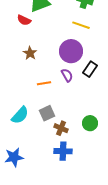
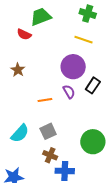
brown star: (30, 53) -> (18, 70), moved
green circle: (90, 123) -> (93, 142), size x1.5
brown cross: (61, 128) -> (50, 155), moved

